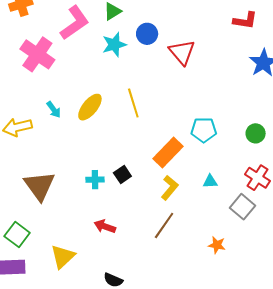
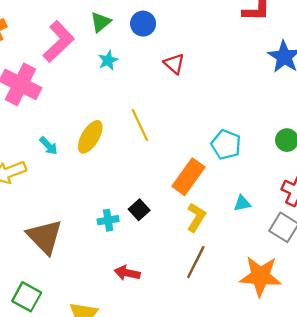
blue circle: (147, 34) -> (143, 24), moved
cyan star: (114, 45) -> (108, 60), size x0.7
red triangle: (182, 52) -> (174, 64), moved, size x0.7
cyan pentagon: (204, 130) -> (226, 145), turned 30
orange star: (217, 245) -> (260, 276), size x2.0

